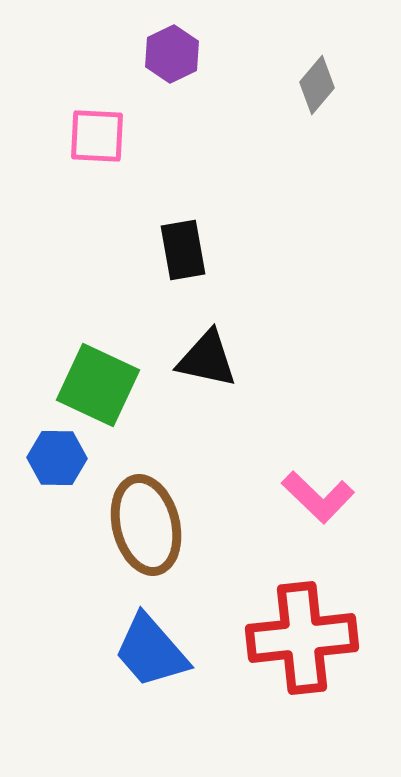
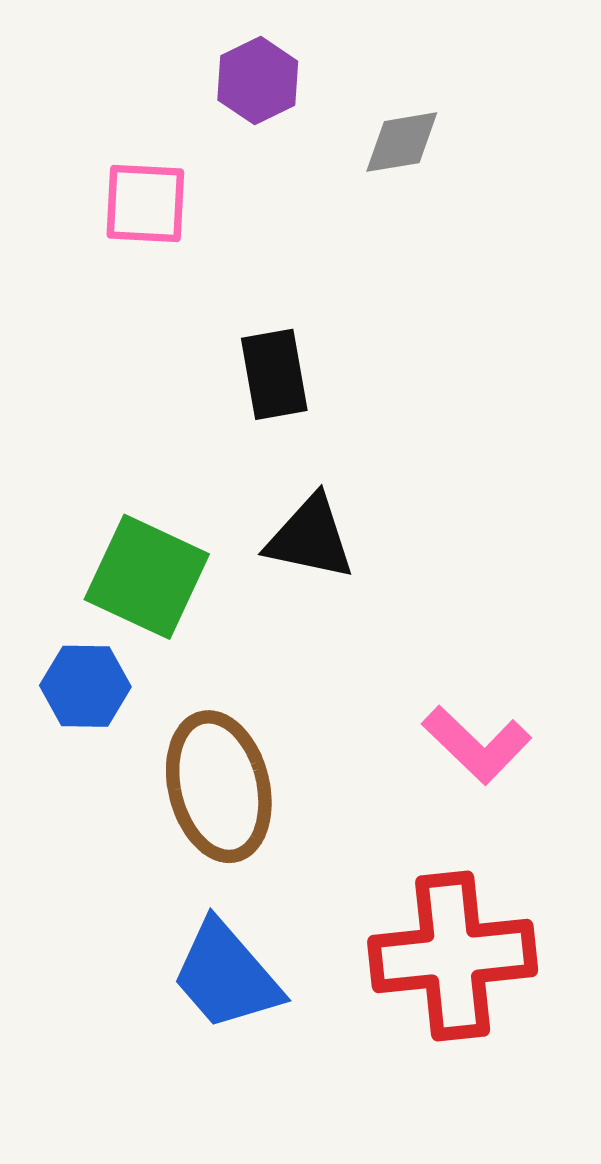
gray diamond: (317, 85) -> (402, 142), moved, turned 40

